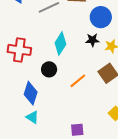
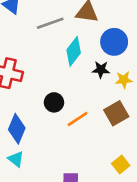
cyan diamond: (60, 44) -> (74, 51), moved
black circle: (49, 69) -> (54, 102), moved

